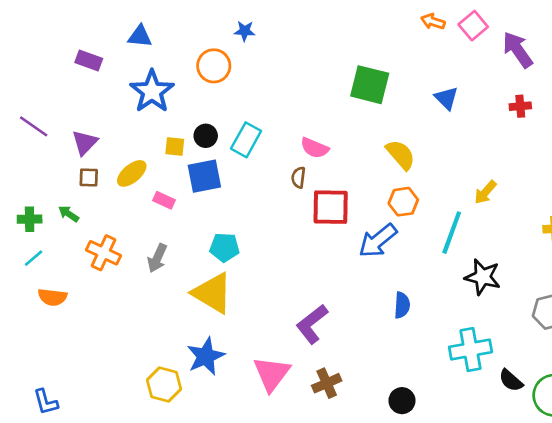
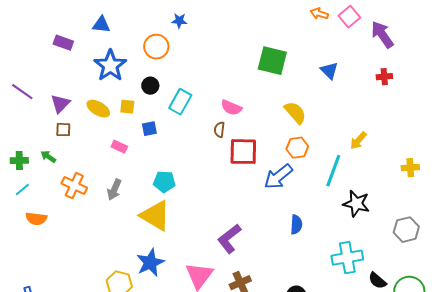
black circle: (206, 136) -> (150, 86), moved
yellow ellipse: (132, 173) -> (98, 109), moved, turned 70
blue square: (204, 176) -> (149, 129), size x0.6

